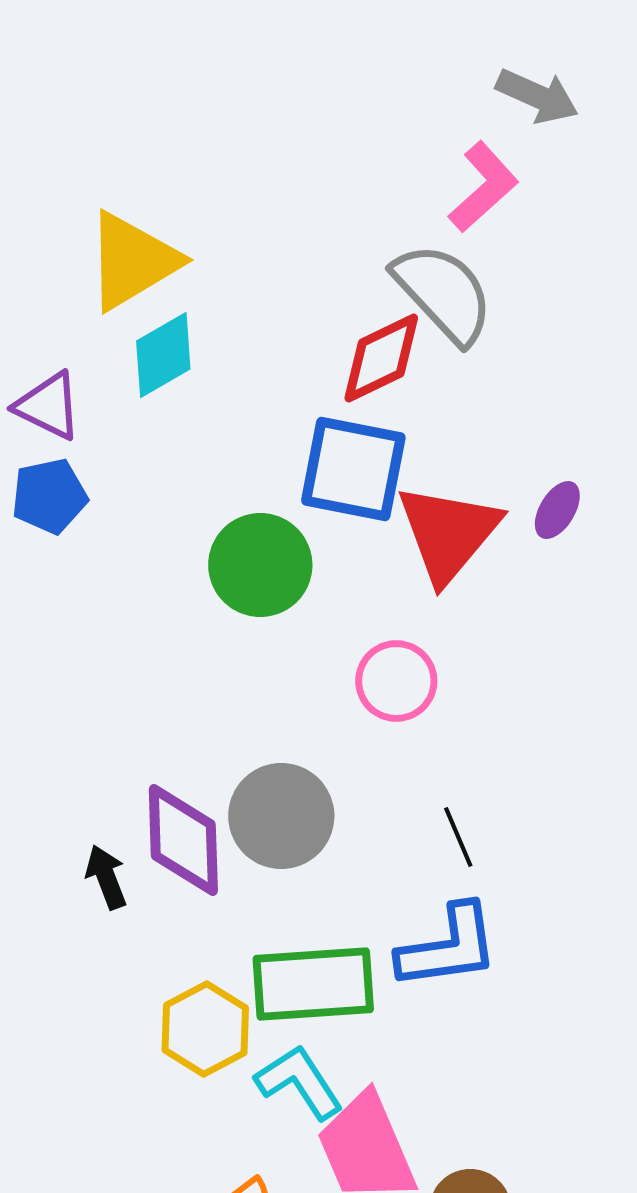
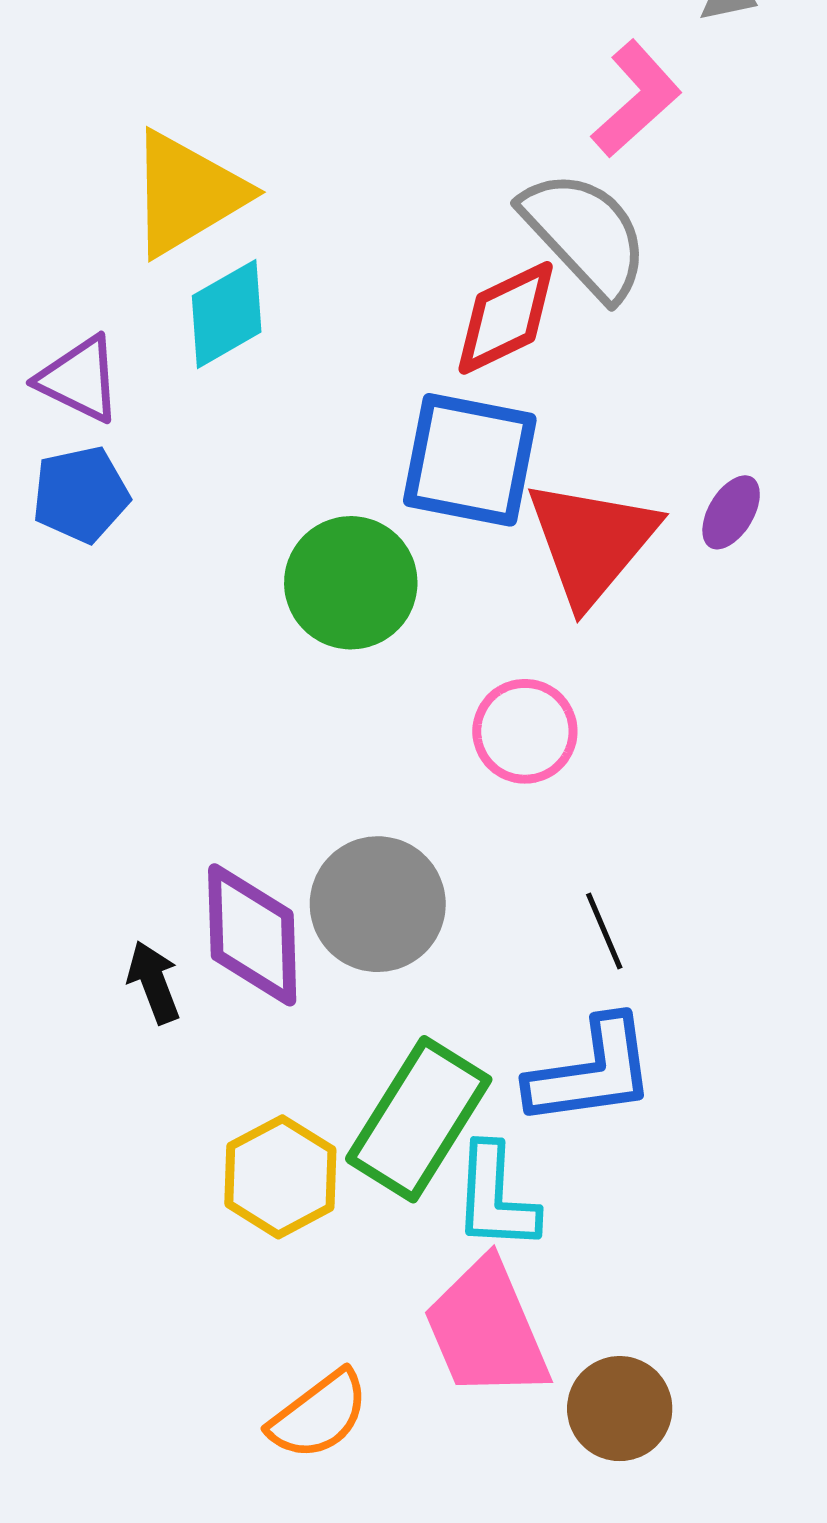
green rectangle: (313, 984) -> (419, 1119), turned -54
cyan L-shape: (299, 1082) -> (495, 1197), moved, turned -144

